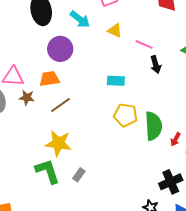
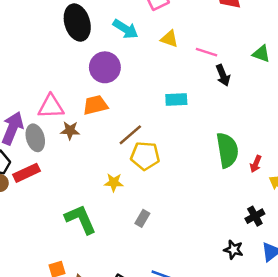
brown line: (60, 105) -> (130, 135), moved
yellow pentagon: (125, 115) -> (145, 156), moved
yellow star: (58, 143) -> (114, 182), size x0.6
green L-shape: (48, 171) -> (81, 219), moved
black cross: (171, 182) -> (255, 216), size x0.7

